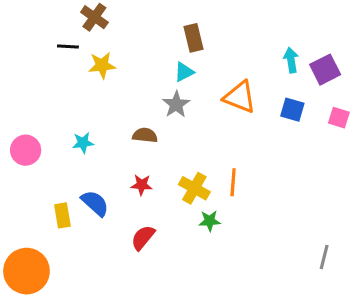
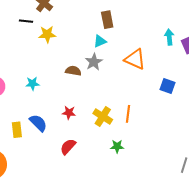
blue square: (292, 110) -> (168, 86), moved
brown semicircle: (145, 135) -> (73, 71), moved
green star: (210, 221) -> (117, 146), moved

